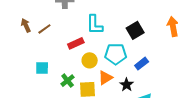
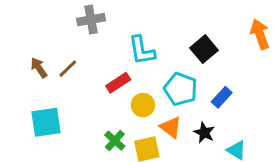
cyan pentagon: (116, 54) -> (181, 89), turned 30
cyan square: (42, 68) -> (46, 122), moved, size x1.5
orange triangle: (105, 78) -> (171, 127), turned -42

